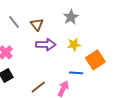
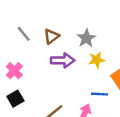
gray star: (71, 17) -> (86, 38), moved
brown triangle: (37, 24) -> (51, 36), turned 32

